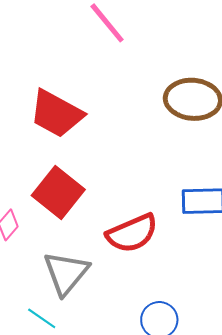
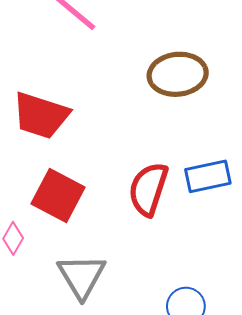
red semicircle: (132, 233) -> (148, 189), moved, turned 142

